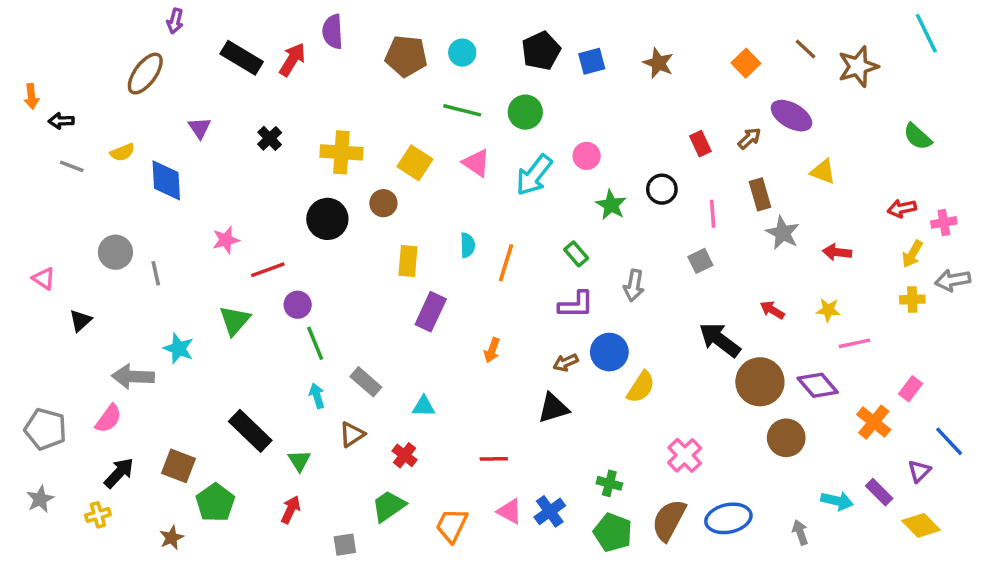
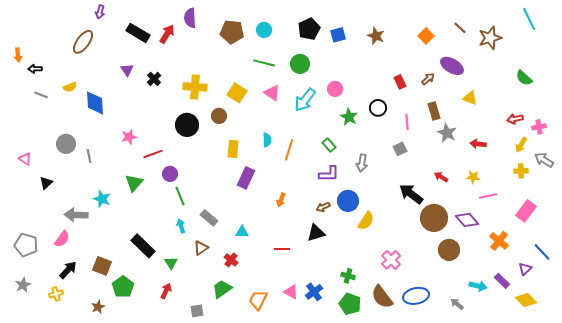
purple triangle: (200, 128) -> (127, 70), moved
gray arrow: (953, 280) -> (544, 160), turned 42
pink rectangle: (911, 389) -> (526, 211), moved, size x1.5
red line: (494, 459) -> (282, 249), moved
brown semicircle: (669, 520) -> (382, 297), turned -65
gray arrow: (800, 532) -> (457, 304), turned -32

